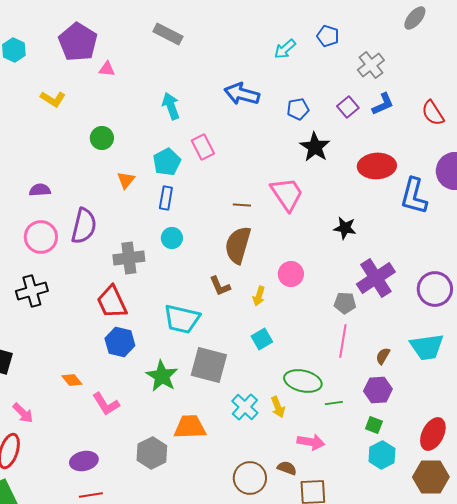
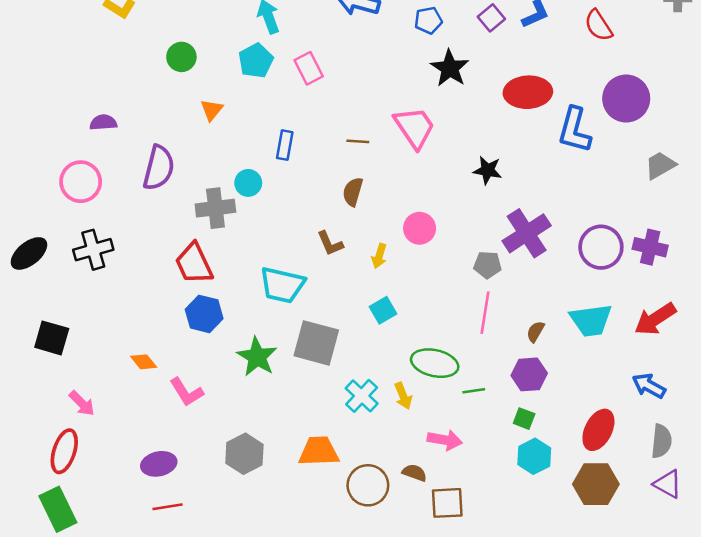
cyan pentagon: (167, 162) -> (256, 61), moved
blue rectangle: (166, 198) -> (285, 145), moved
pink circle: (41, 237) -> (81, 182), moved
cyan circle: (172, 238) -> (248, 183), moved
brown semicircle: (238, 245) -> (353, 192), size x0.6
orange trapezoid: (190, 427) -> (319, 451), moved

